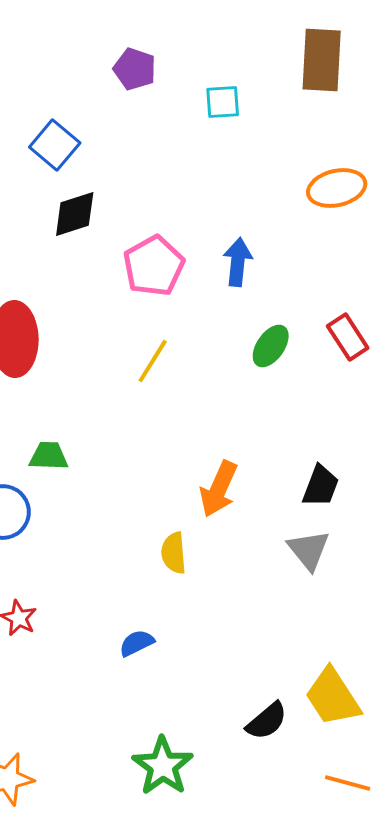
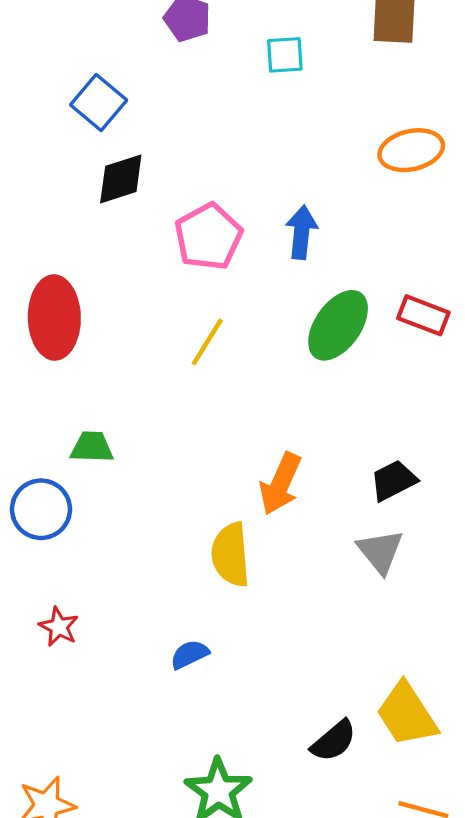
red rectangle: (348, 337) -> (423, 315), turned -36
green ellipse: (271, 346) -> (338, 325), size x1.5
black trapezoid: (321, 486) -> (393, 480), turned -138
yellow semicircle: (174, 553) -> (231, 555), size x1.4

